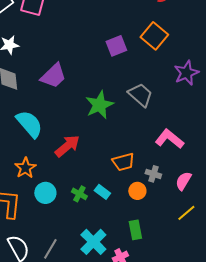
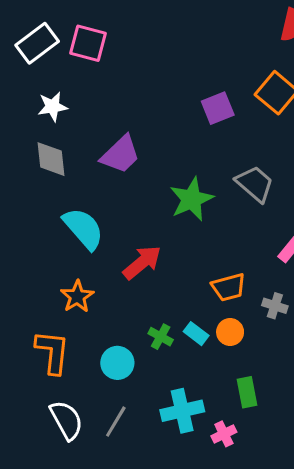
orange circle: (137, 191) -> (230, 332), moved
cyan circle: (45, 193) -> (117, 363), moved
cyan cross: (93, 242) -> (182, 411), turned 32

